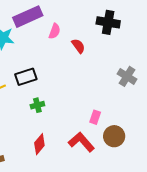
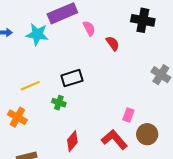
pink semicircle: (55, 31) -> (89, 28), turned -49
black rectangle: (26, 77) -> (72, 78), moved
green cross: (37, 105) -> (59, 103), moved, turned 32

